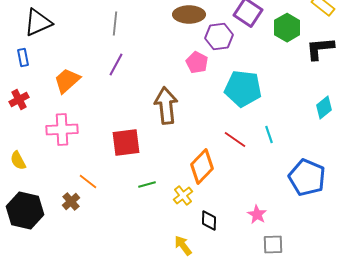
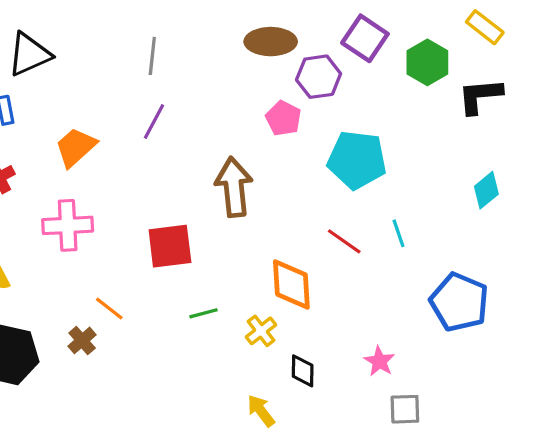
orange diamond: (202, 166) -> (291, 285), turned -48

